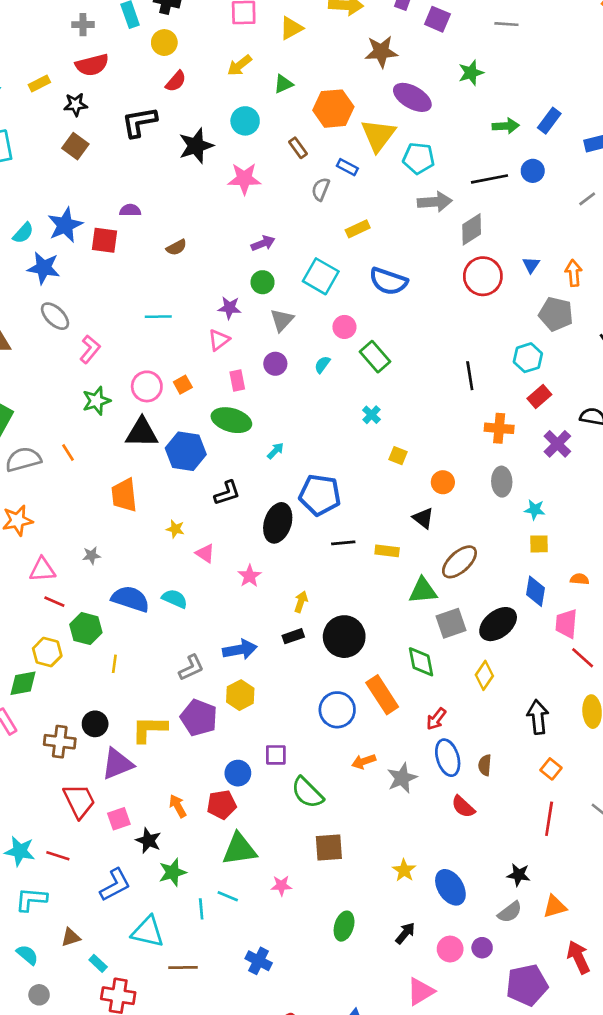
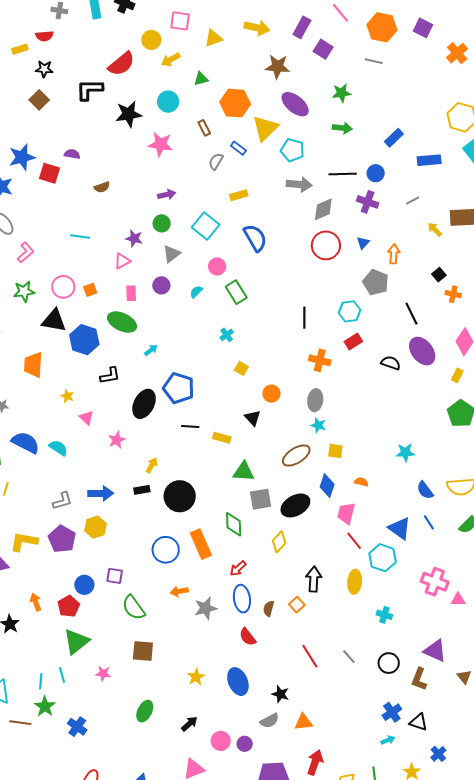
yellow circle: (164, 43) -> (151, 40), moved
red semicircle: (92, 65) -> (44, 36), moved, size x0.7
red semicircle: (176, 81) -> (121, 64), size x1.6
green arrow: (506, 126) -> (342, 128), moved
blue semicircle: (388, 281) -> (255, 238), turned -148
purple cross: (557, 444) -> (368, 202), moved, turned -35
cyan star: (535, 510) -> (318, 425), moved
brown ellipse: (459, 562) -> (296, 455), moved
orange square: (551, 769) -> (297, 605), moved
red pentagon: (222, 805) -> (69, 606), turned -30
red line: (549, 819) -> (310, 656), turned -50
green triangle: (239, 849) -> (76, 642), turned -40
green star: (173, 872) -> (45, 706), moved, turned -30
blue ellipse: (450, 887) -> (238, 682), moved
cyan line: (228, 896) -> (62, 675), turned 42
red arrow: (578, 957) -> (315, 762), turned 35

